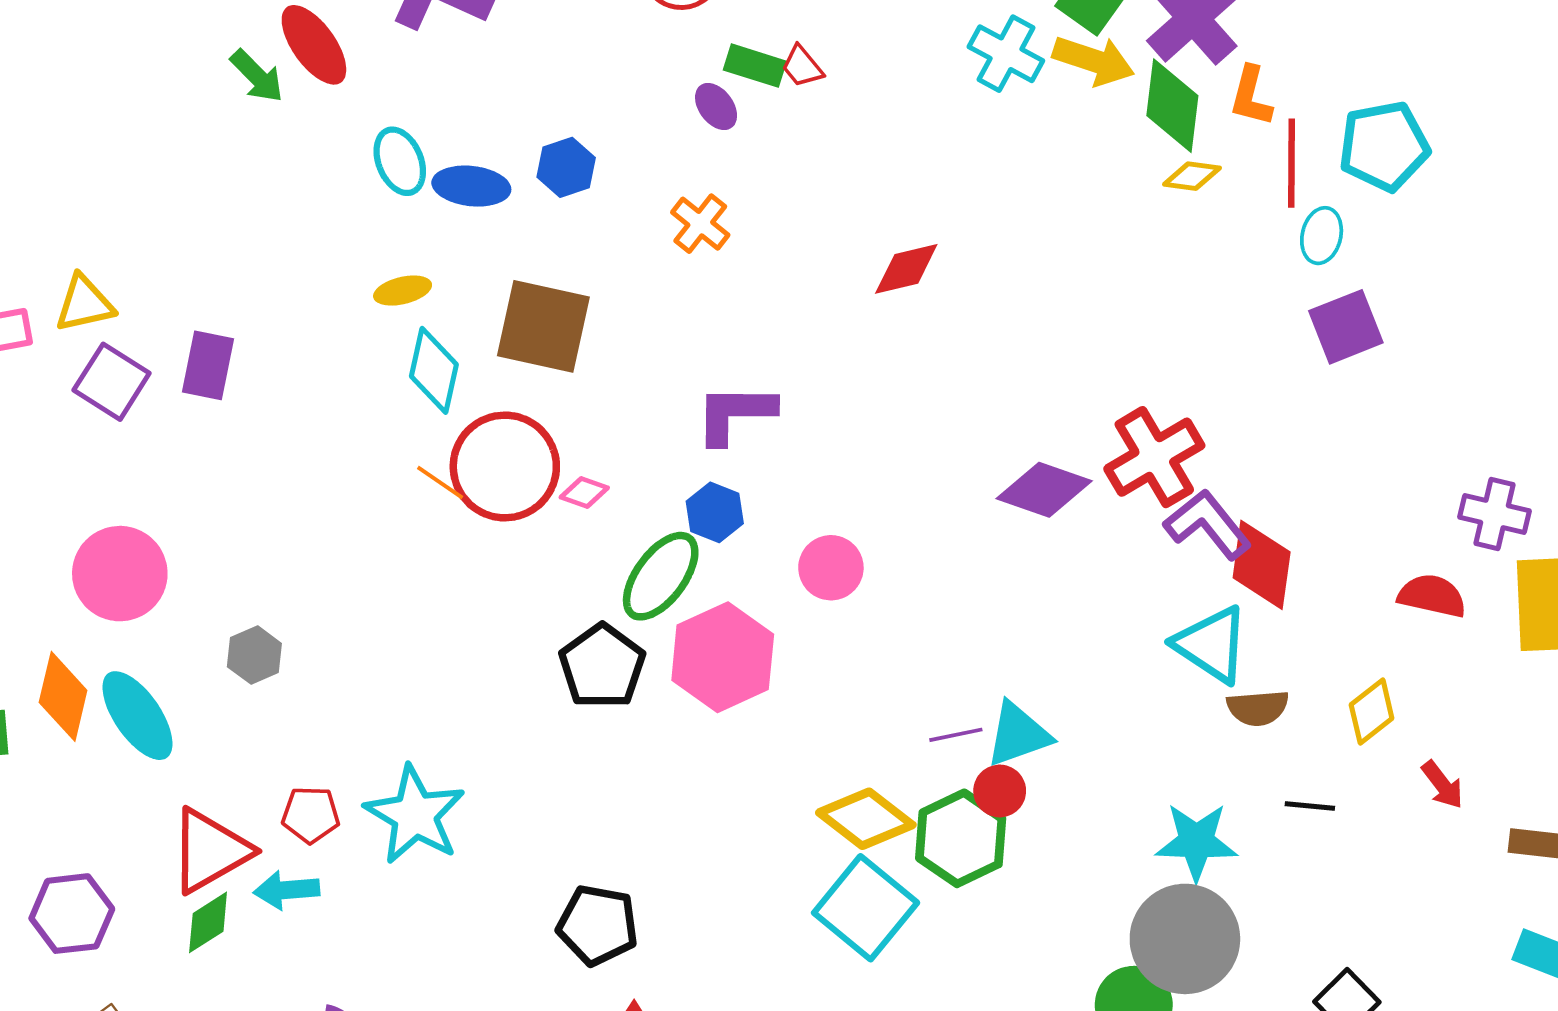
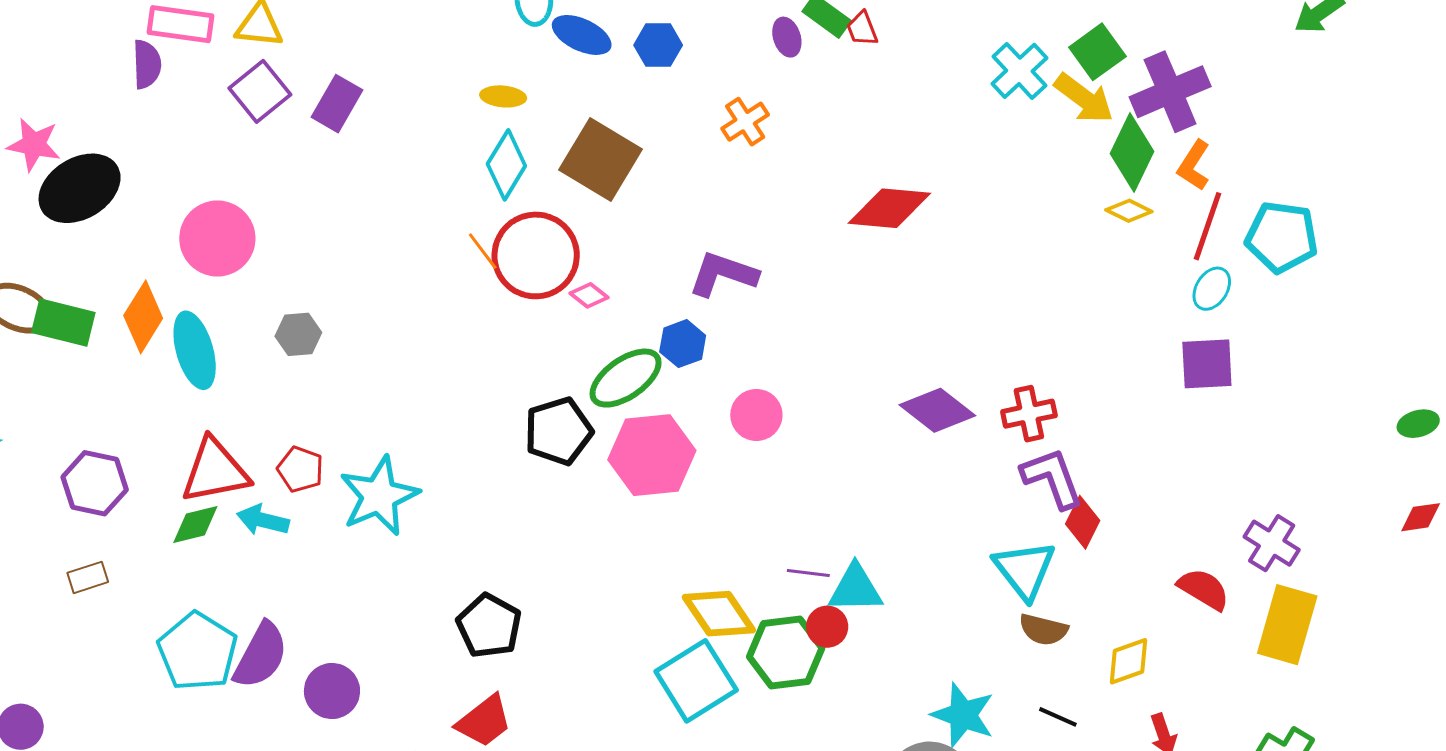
red diamond: (906, 269) -> (889, 208), size x1.4
red cross: (1154, 457) -> (1029, 414), size x0.7
red diamond: (1262, 565) -> (1083, 522), size x0.7

